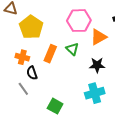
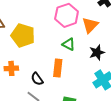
orange rectangle: (50, 54) -> (58, 68), moved
orange cross: (22, 57) -> (11, 68), moved

